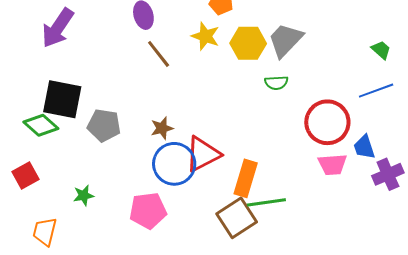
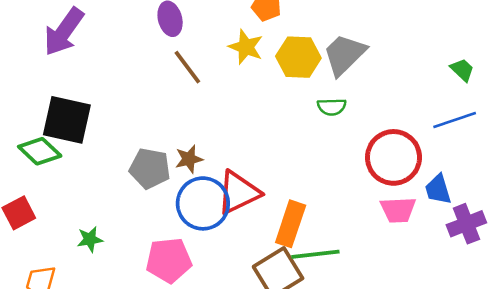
gray pentagon: (104, 125) -> (150, 168), moved

